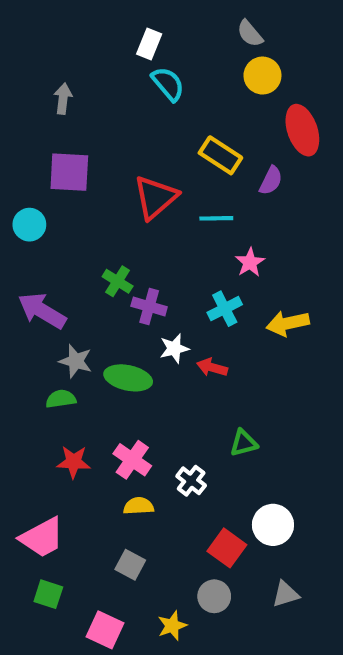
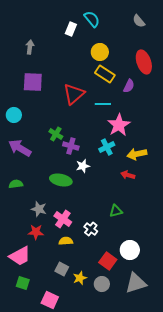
gray semicircle: (250, 34) -> (139, 21), moved
white rectangle: (149, 44) -> (71, 29), moved
yellow circle: (262, 76) -> (100, 52), moved
cyan semicircle: (168, 84) -> (92, 19), moved
cyan circle: (29, 225) -> (14, 115), moved
pink star: (250, 262) -> (119, 125), size x1.6
gray star: (76, 361) -> (39, 209), moved
red arrow: (212, 367) -> (128, 175), moved
green semicircle: (61, 399) -> (16, 184), moved
red star: (74, 462) -> (36, 232), moved
gray triangle: (286, 594) -> (136, 283), size x1.6
yellow star: (172, 626) -> (80, 278), moved

